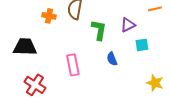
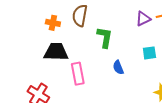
purple triangle: (128, 25) -> (143, 19), moved
black trapezoid: (25, 47) -> (56, 52), moved

